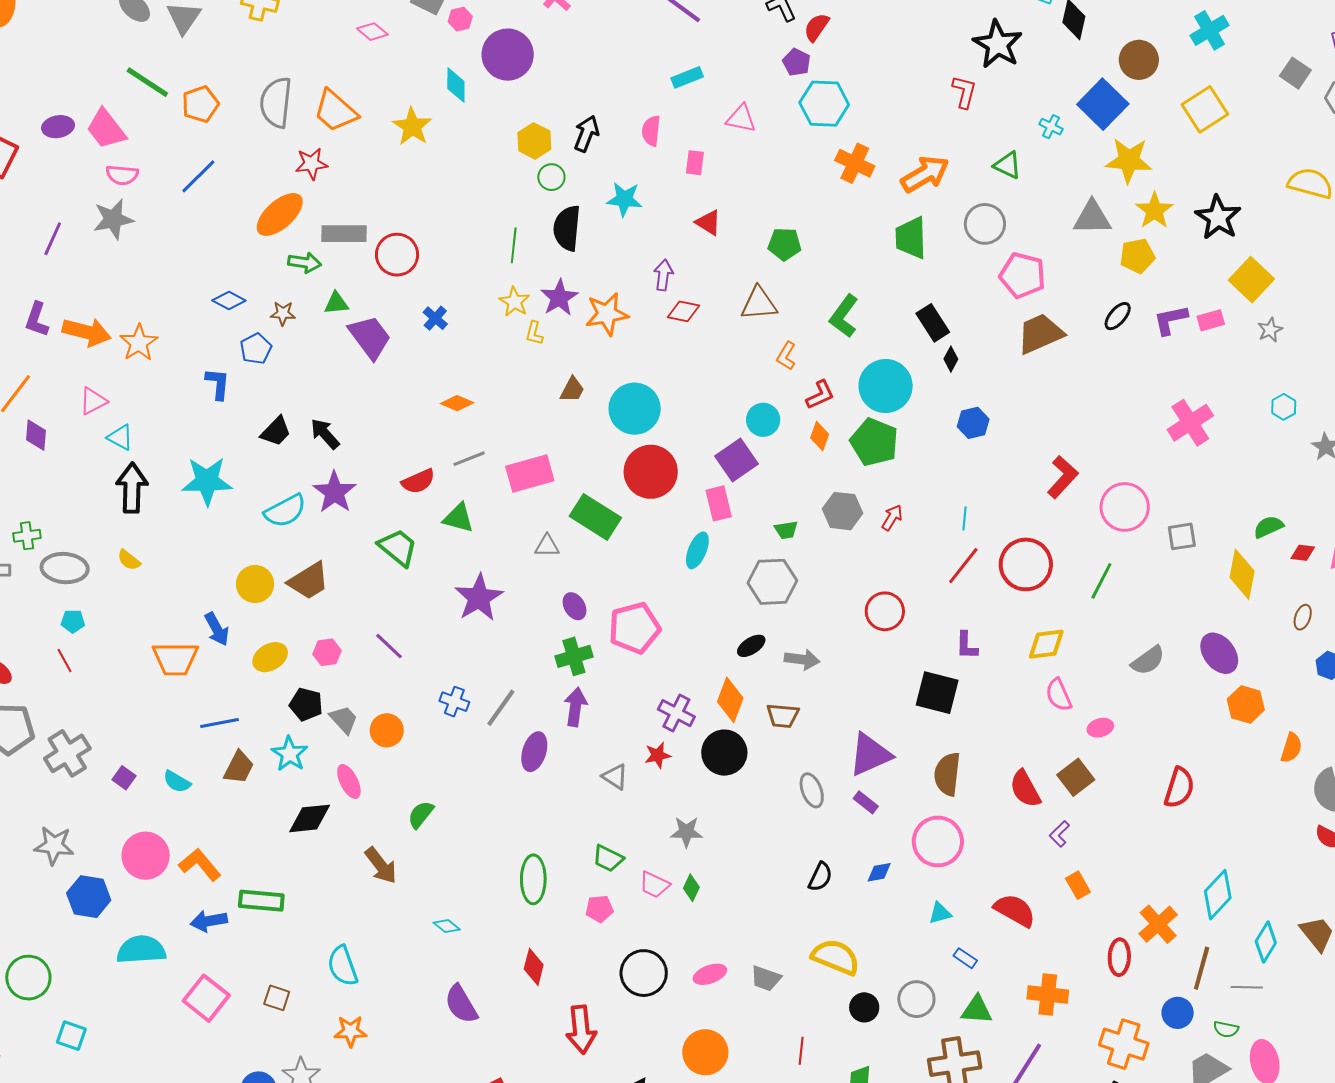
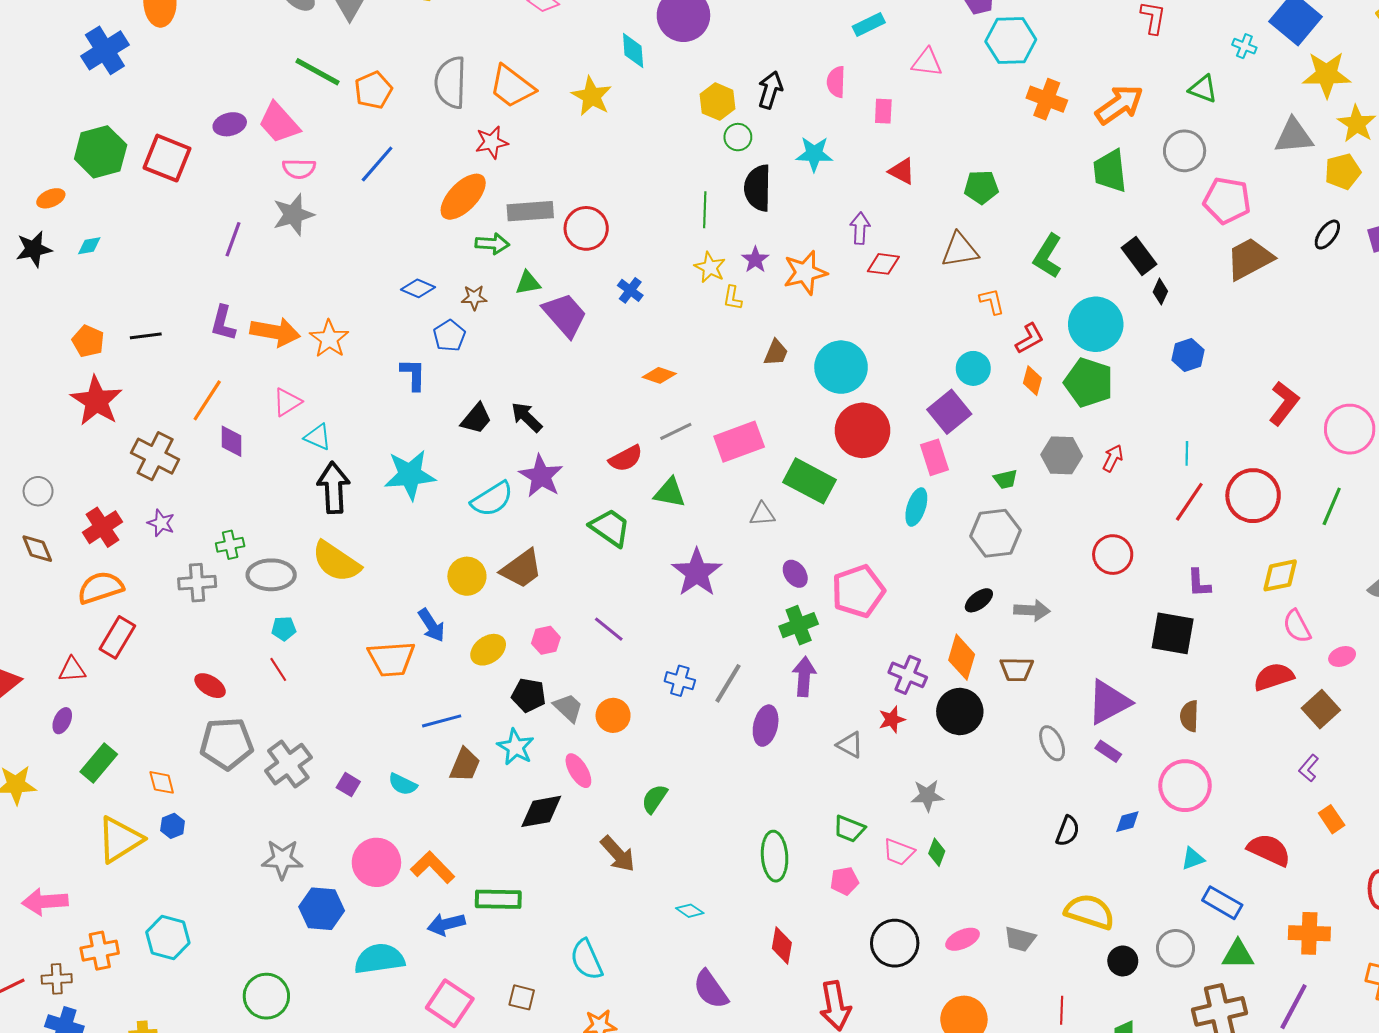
purple star: (559, 298) -> (755, 260), size x0.7
orange L-shape: (786, 356) -> (992, 301), turned 140
yellow semicircle: (129, 560) -> (336, 562), size x2.0
brown semicircle: (947, 774) -> (1189, 716), size x0.7
red semicircle: (1025, 789) -> (1274, 677), moved, turned 105
blue rectangle: (965, 958) -> (1222, 903), size x1.6

